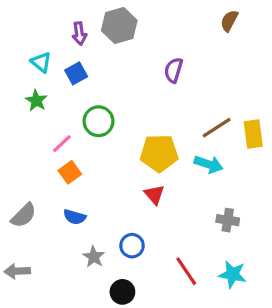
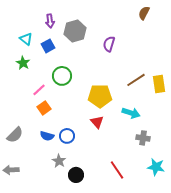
gray hexagon: (119, 26) -> (75, 31), moved
cyan arrow: (209, 164) -> (131, 113), moved
blue circle: (132, 246) -> (67, 136), moved
cyan star: (232, 274) -> (156, 167), moved
black circle: (122, 292) -> (76, 175), moved

